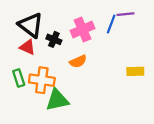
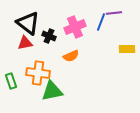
red triangle: (27, 47) -> (25, 43), turned -35
yellow rectangle: (135, 71) -> (127, 49), moved
green rectangle: (19, 78) -> (11, 81), moved

